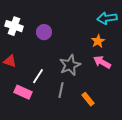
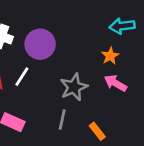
purple circle: (44, 32) -> (40, 44), size x1.5
white line: (38, 76) -> (22, 77), moved

